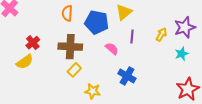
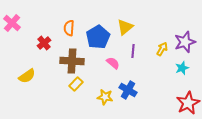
blue pentagon: (97, 22) -> (98, 37), turned 30
red cross: (33, 43) -> (44, 43), moved
yellow star: (93, 91) -> (105, 97), moved

